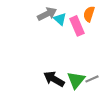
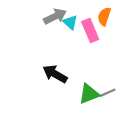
black arrow: (54, 79) -> (55, 74), moved
green triangle: (76, 80) -> (89, 94), turned 30

